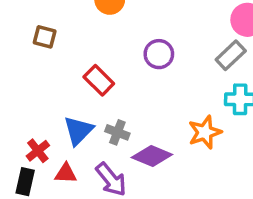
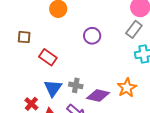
red rectangle: (99, 80) -> (48, 57), moved
orange star: (205, 132) -> (127, 88), moved

